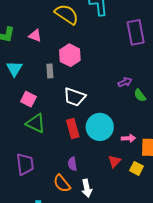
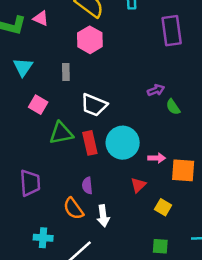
pink triangle: (35, 36) -> (41, 18), moved
pink hexagon: (70, 55) -> (90, 40), moved
green triangle: (36, 123) -> (61, 133), moved, turned -40
yellow square: (137, 168) -> (163, 207), moved

